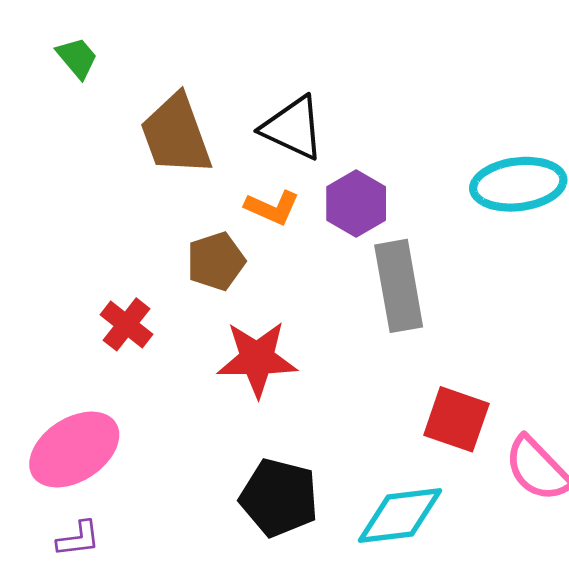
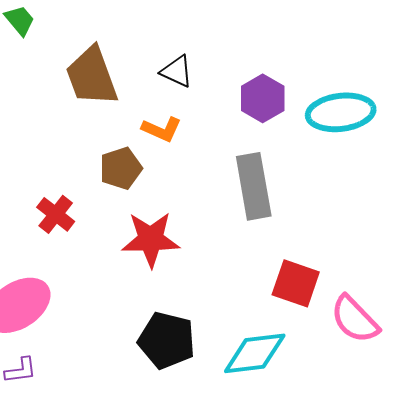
black triangle: (293, 128) -> (177, 71), size x0.7
purple hexagon: (356, 203) -> (263, 98), moved

